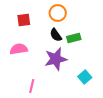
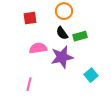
pink semicircle: (19, 49) -> (38, 48), moved
pink line: (32, 86) -> (29, 84), moved

